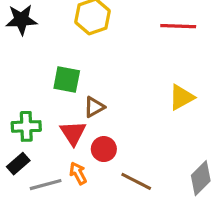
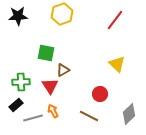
red line: (178, 26) -> (115, 20), turned -55
yellow triangle: (181, 97) -> (117, 64), turned -48
red circle: (104, 149) -> (100, 94), moved

